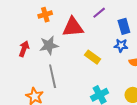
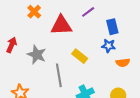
orange cross: (45, 15) -> (34, 12), turned -32
gray star: (49, 45) -> (37, 55), moved, turned 30
gray line: (53, 76) -> (59, 75), moved

